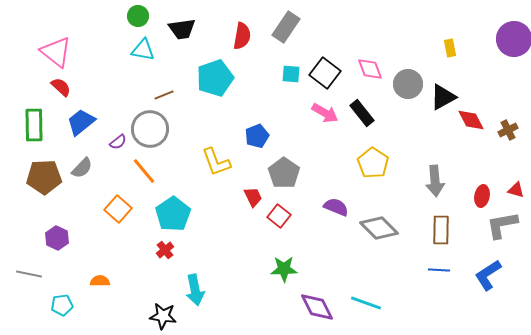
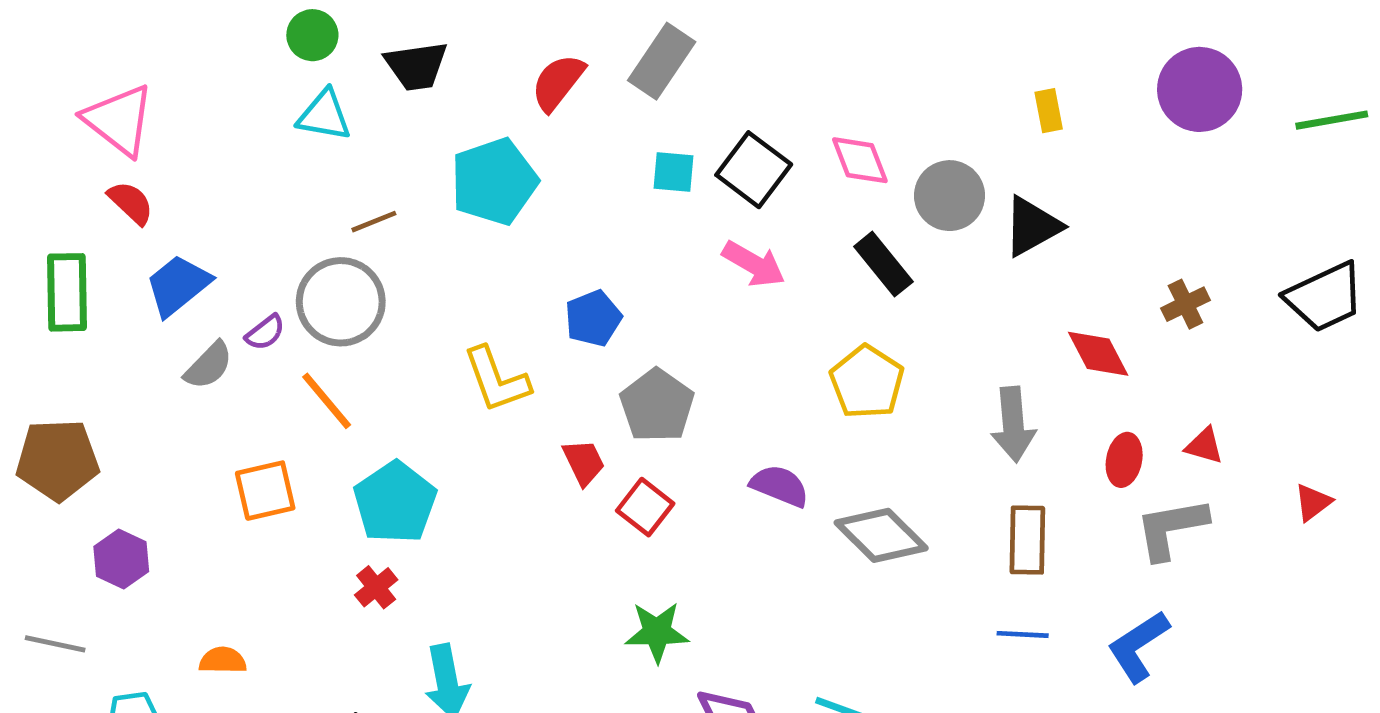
red semicircle: (242, 36) -> (558, 82), turned -152
black rectangle: (362, 113) -> (883, 264), moved
red diamond: (471, 120) -> (1098, 354), moved
gray semicircle: (82, 168) -> (209, 365), moved
brown pentagon: (44, 177) -> (58, 460), moved
orange square: (118, 209) -> (265, 491), turned 36

